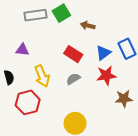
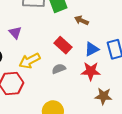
purple triangle: (22, 50) -> (15, 33), turned 32
yellow arrow: (42, 76) -> (30, 61), turned 75

